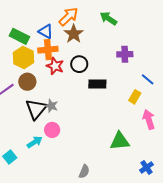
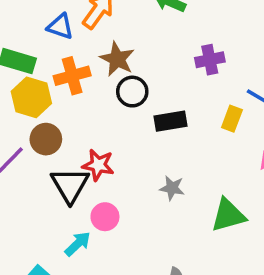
blue triangle: (46, 32) -> (60, 26), moved
brown star: (74, 34) -> (117, 59), moved
red star: (55, 66) -> (98, 165), moved
yellow rectangle: (135, 97) -> (232, 119), moved
gray star: (51, 106) -> (172, 188), moved

